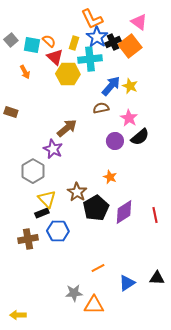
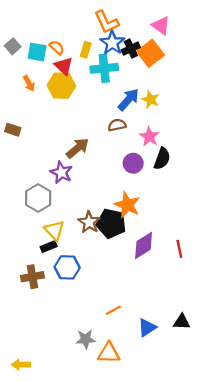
yellow hexagon: (68, 74) -> (61, 86), moved
black semicircle: (140, 137) -> (162, 159), turned -30
orange star: (110, 177) -> (127, 205), size x1.6
black pentagon: (96, 208) -> (111, 223), moved, turned -30

